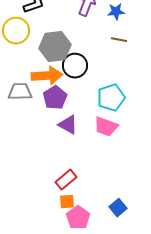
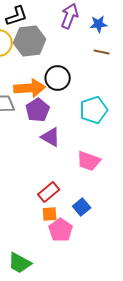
gray hexagon: (55, 47) -> (30, 41), moved
pink trapezoid: (106, 127) -> (89, 161), moved
blue square: (118, 208) -> (82, 207), moved

